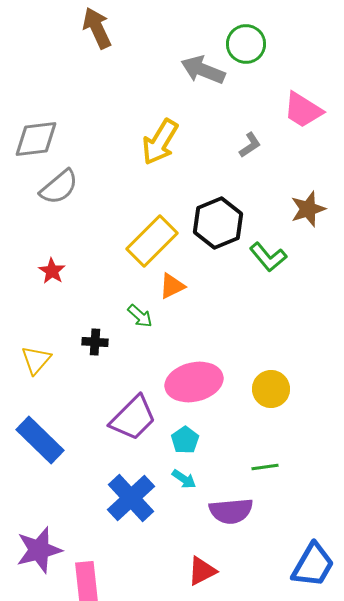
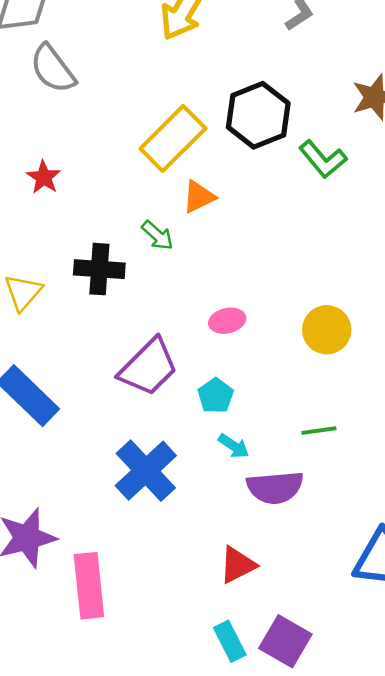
gray semicircle: (59, 187) -> (53, 69), turned 93
black cross: (95, 342) -> (99, 269), size x1.5
pink ellipse: (194, 382) -> (227, 321), size x0.5
cyan arrow: (184, 479) -> (234, 446), moved

